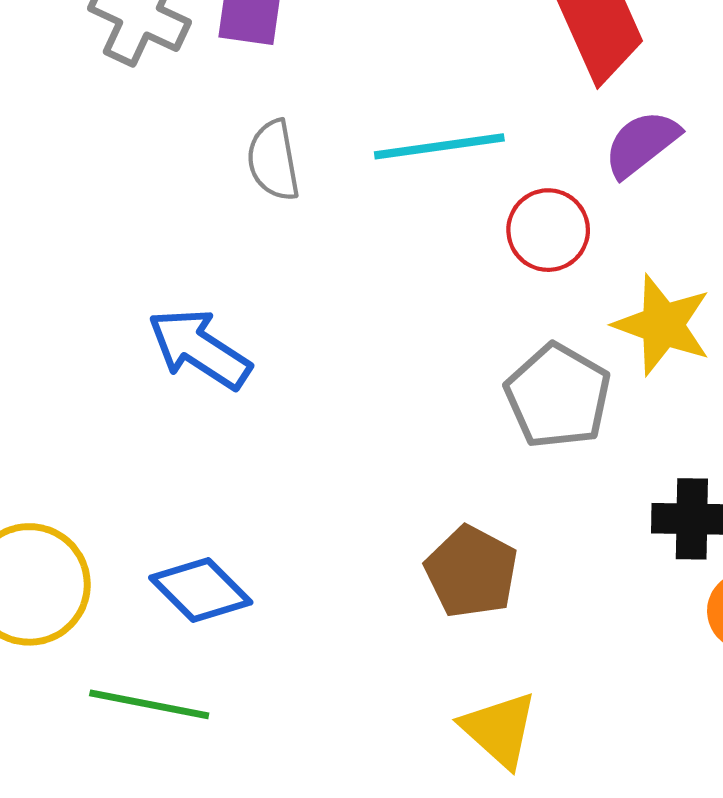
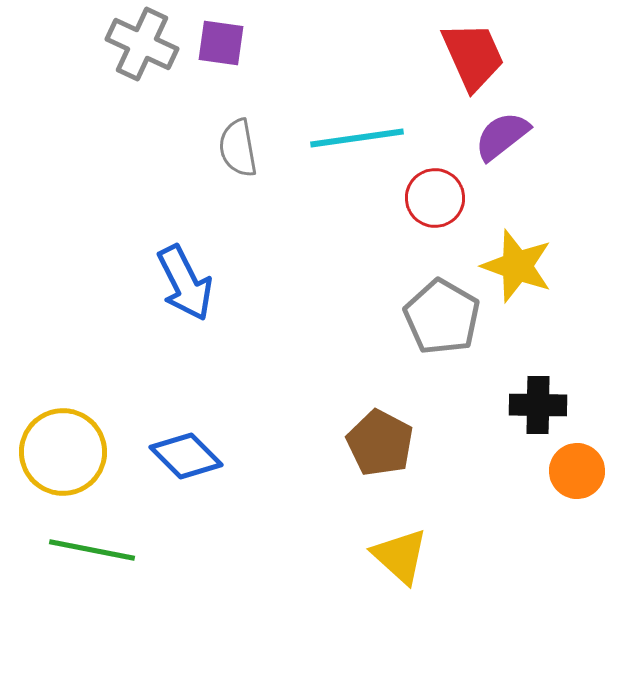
blue arrow: (199, 349) -> (185, 283), turned -150
green line: (149, 704) -> (92, 550), moved

